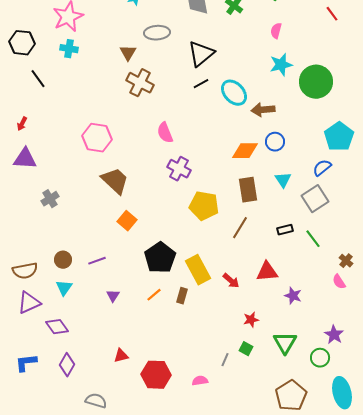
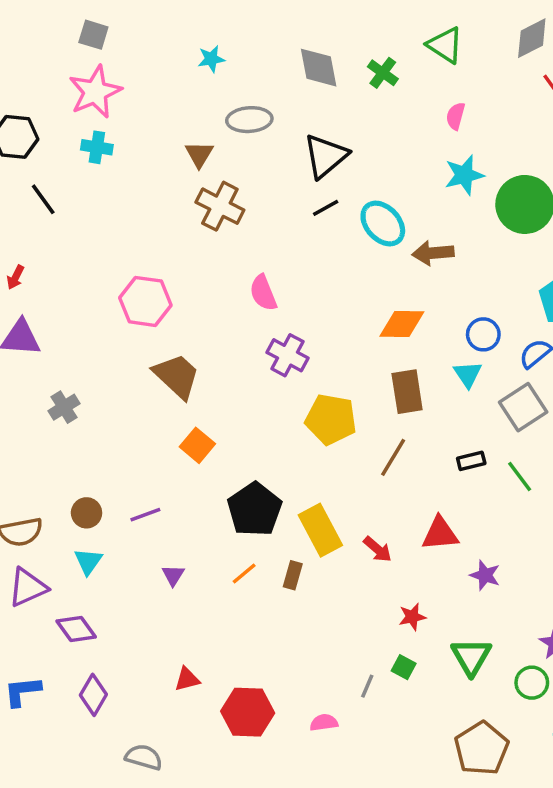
blue circle: (275, 142) -> (483, 334), moved

